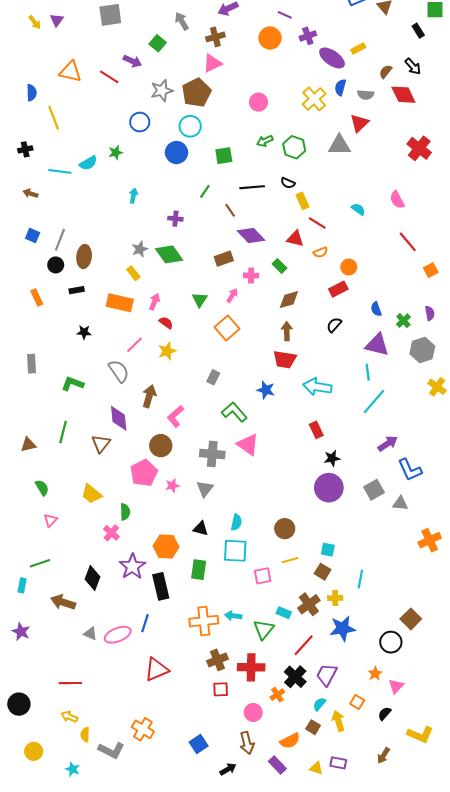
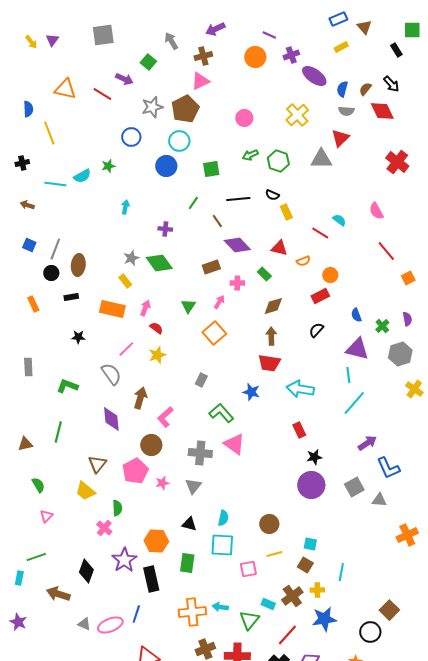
yellow rectangle: (358, 49) -> (341, 47), moved
blue semicircle: (340, 87) -> (342, 89), moved
red line: (317, 223) -> (320, 233), moved
brown triangle: (101, 444) -> (97, 464), moved

